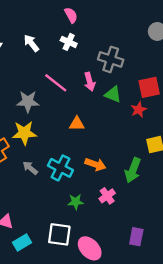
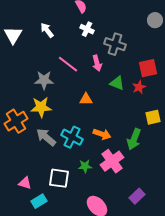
white cross: (69, 42) -> (87, 29), moved
green triangle: (113, 94) -> (117, 83), moved
gray arrow: (30, 168) -> (46, 137), size x1.5
pink cross: (107, 196) -> (112, 161), size x1.6
white square: (59, 234) -> (59, 178), moved
purple rectangle: (136, 237) -> (137, 196), turned 35

